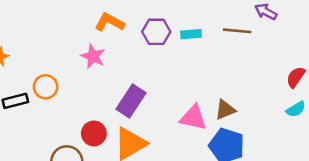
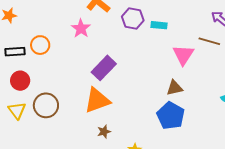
brown line: (237, 31) -> (209, 41), moved
pink triangle: (193, 118) -> (183, 55), moved, turned 40
red circle: (94, 133) -> (20, 81), moved

